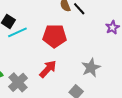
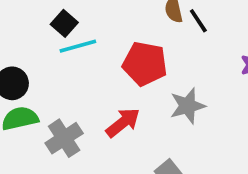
gray star: (91, 68) -> (188, 106), moved

